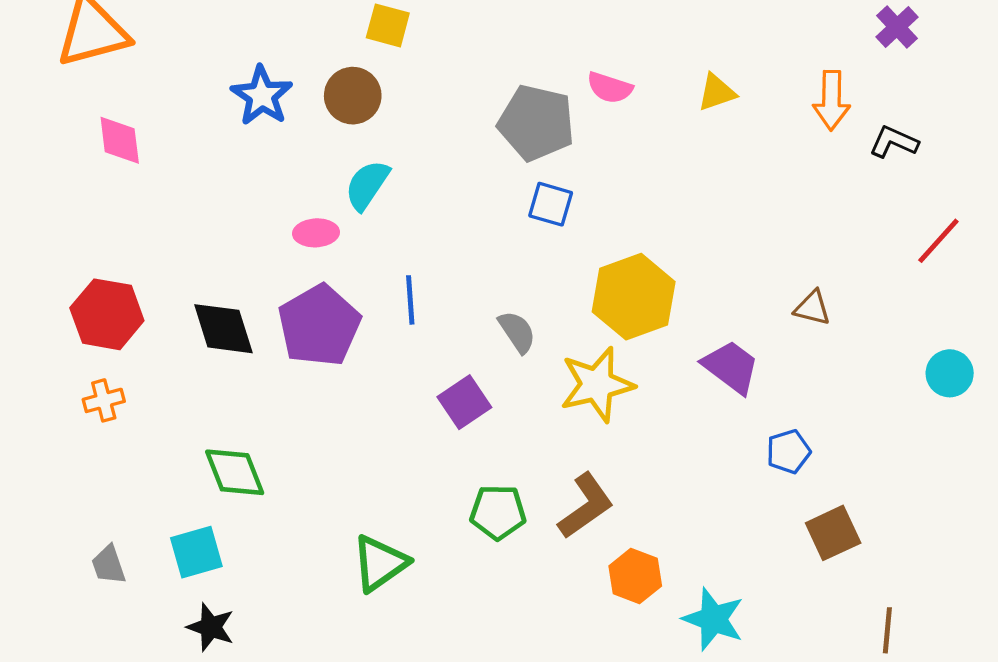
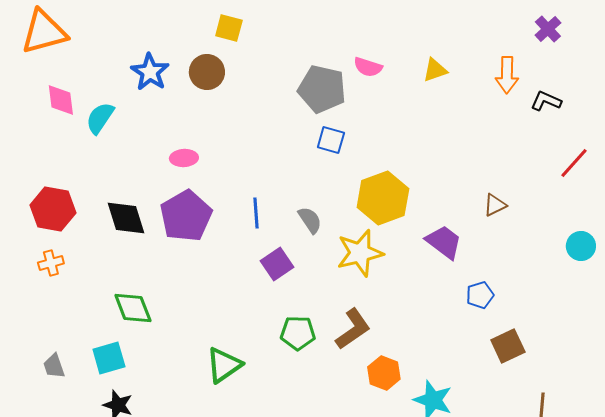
cyan semicircle: (367, 185) -> (100, 118), moved
blue line: (410, 300) -> (256, 213), moved
brown triangle: (812, 308) -> (495, 205), turned -40

